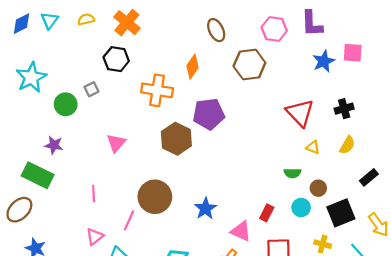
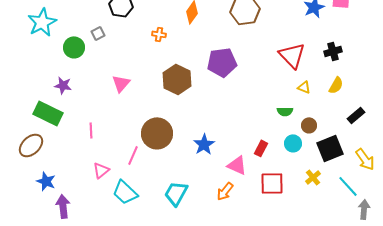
orange cross: (157, 90) -> (159, 34), size x0.5
purple pentagon: (209, 114) -> (222, 62), moved
pink line: (94, 194) -> (91, 130), moved
yellow cross: (323, 244) -> (313, 177), turned 35

